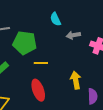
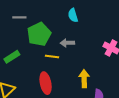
gray arrow: (73, 35) -> (67, 43), moved
green pentagon: (25, 43) -> (39, 34), turned 30

